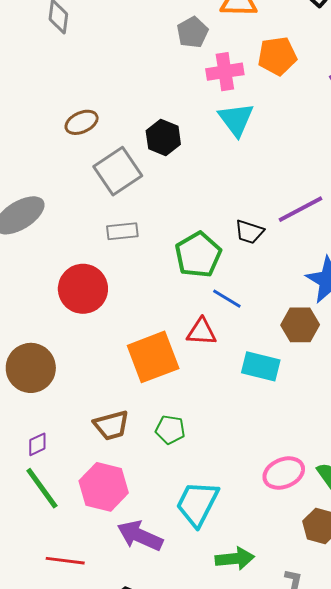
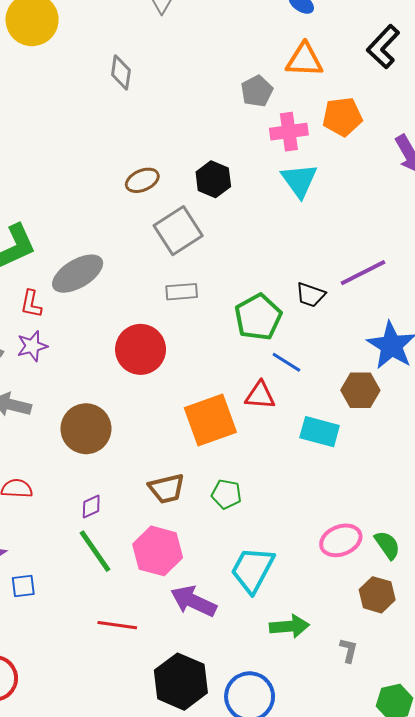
black hexagon: (163, 138) -> (213, 179), moved

